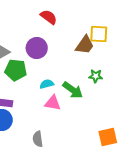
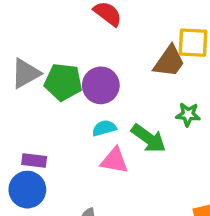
purple circle: (37, 48) -> (101, 85), moved
green pentagon: (16, 70) -> (63, 82), moved

